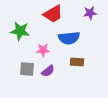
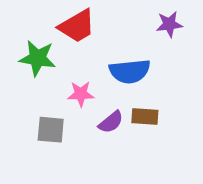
red trapezoid: (53, 14) -> (77, 26), moved
purple semicircle: (48, 71) -> (111, 122), moved

